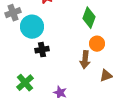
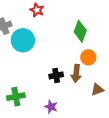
black cross: (42, 50) -> (56, 75), moved
green cross: (25, 83) -> (16, 97), turned 30

